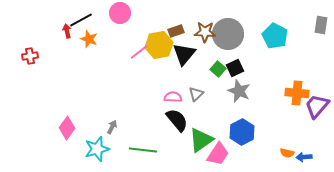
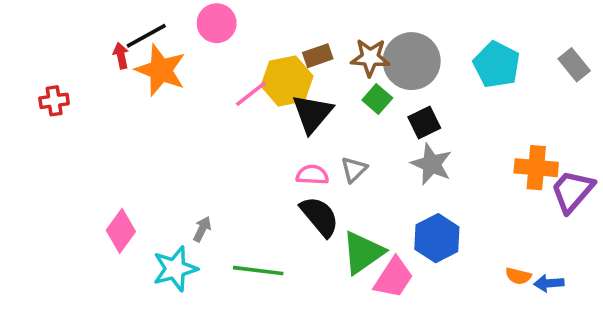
gray rectangle: (321, 25) -> (574, 65), moved, turned -48
orange star: (89, 39) -> (161, 70), size x1.6
black triangle: (184, 54) -> (312, 113), moved
green square: (218, 69) -> (377, 99), moved

